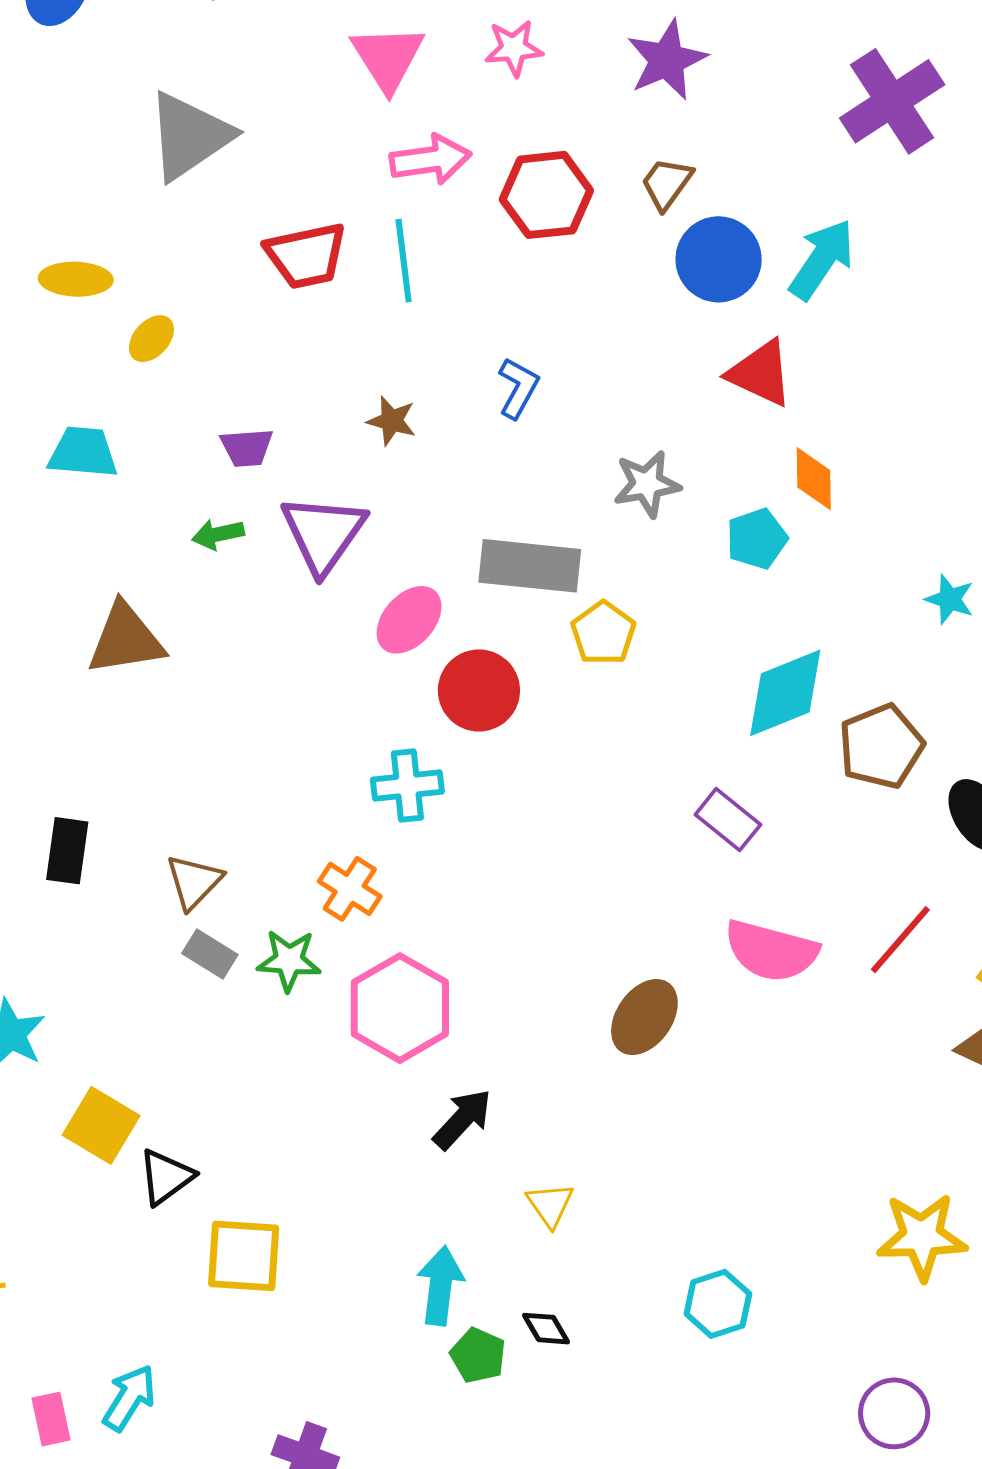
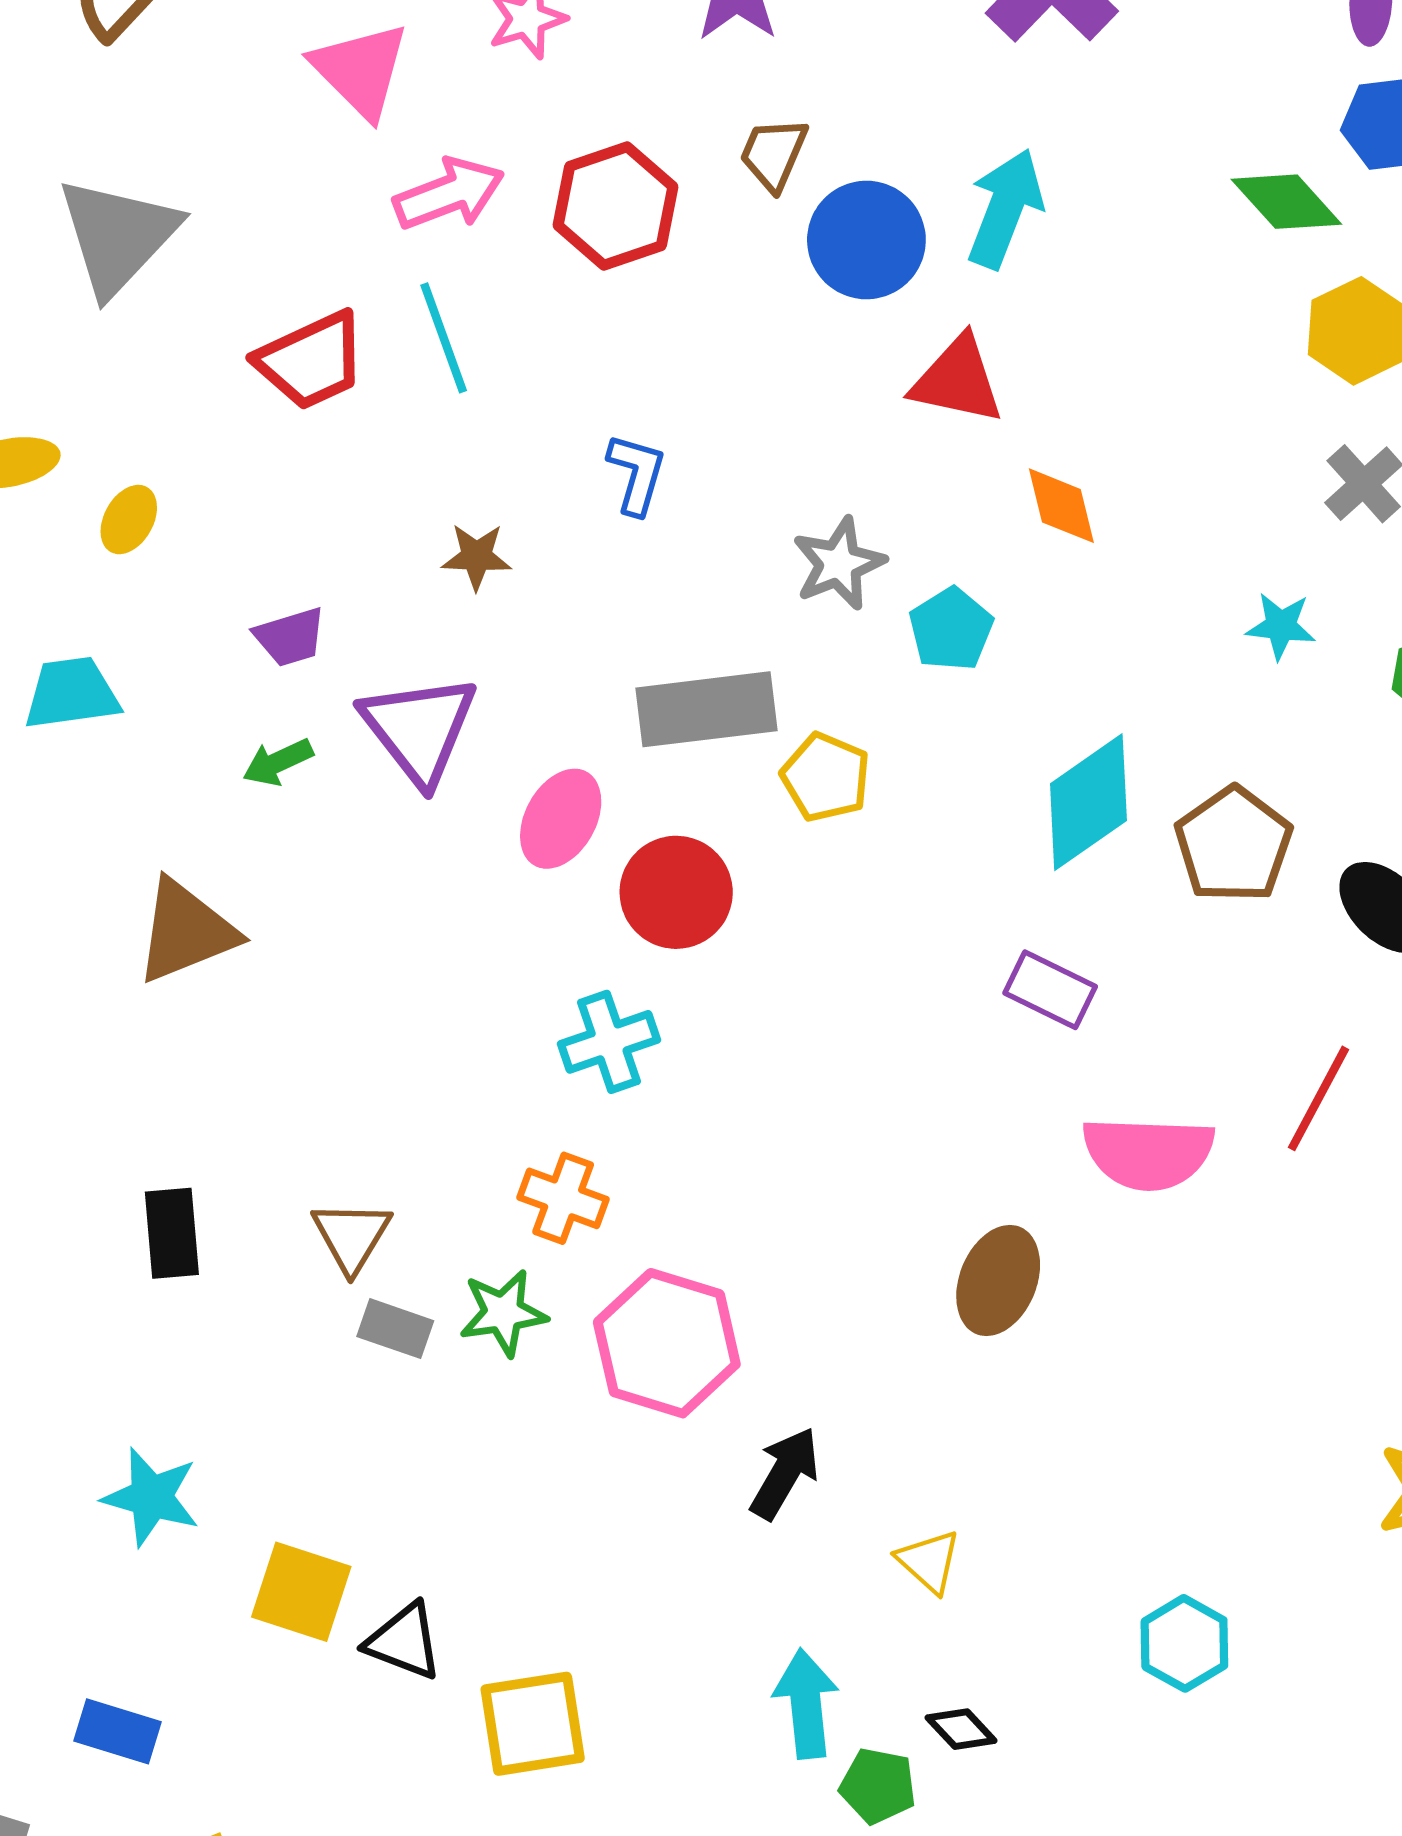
cyan pentagon: (757, 539) -> (951, 629), moved
black triangle: (166, 1177) -> (404, 1641), turned -50

